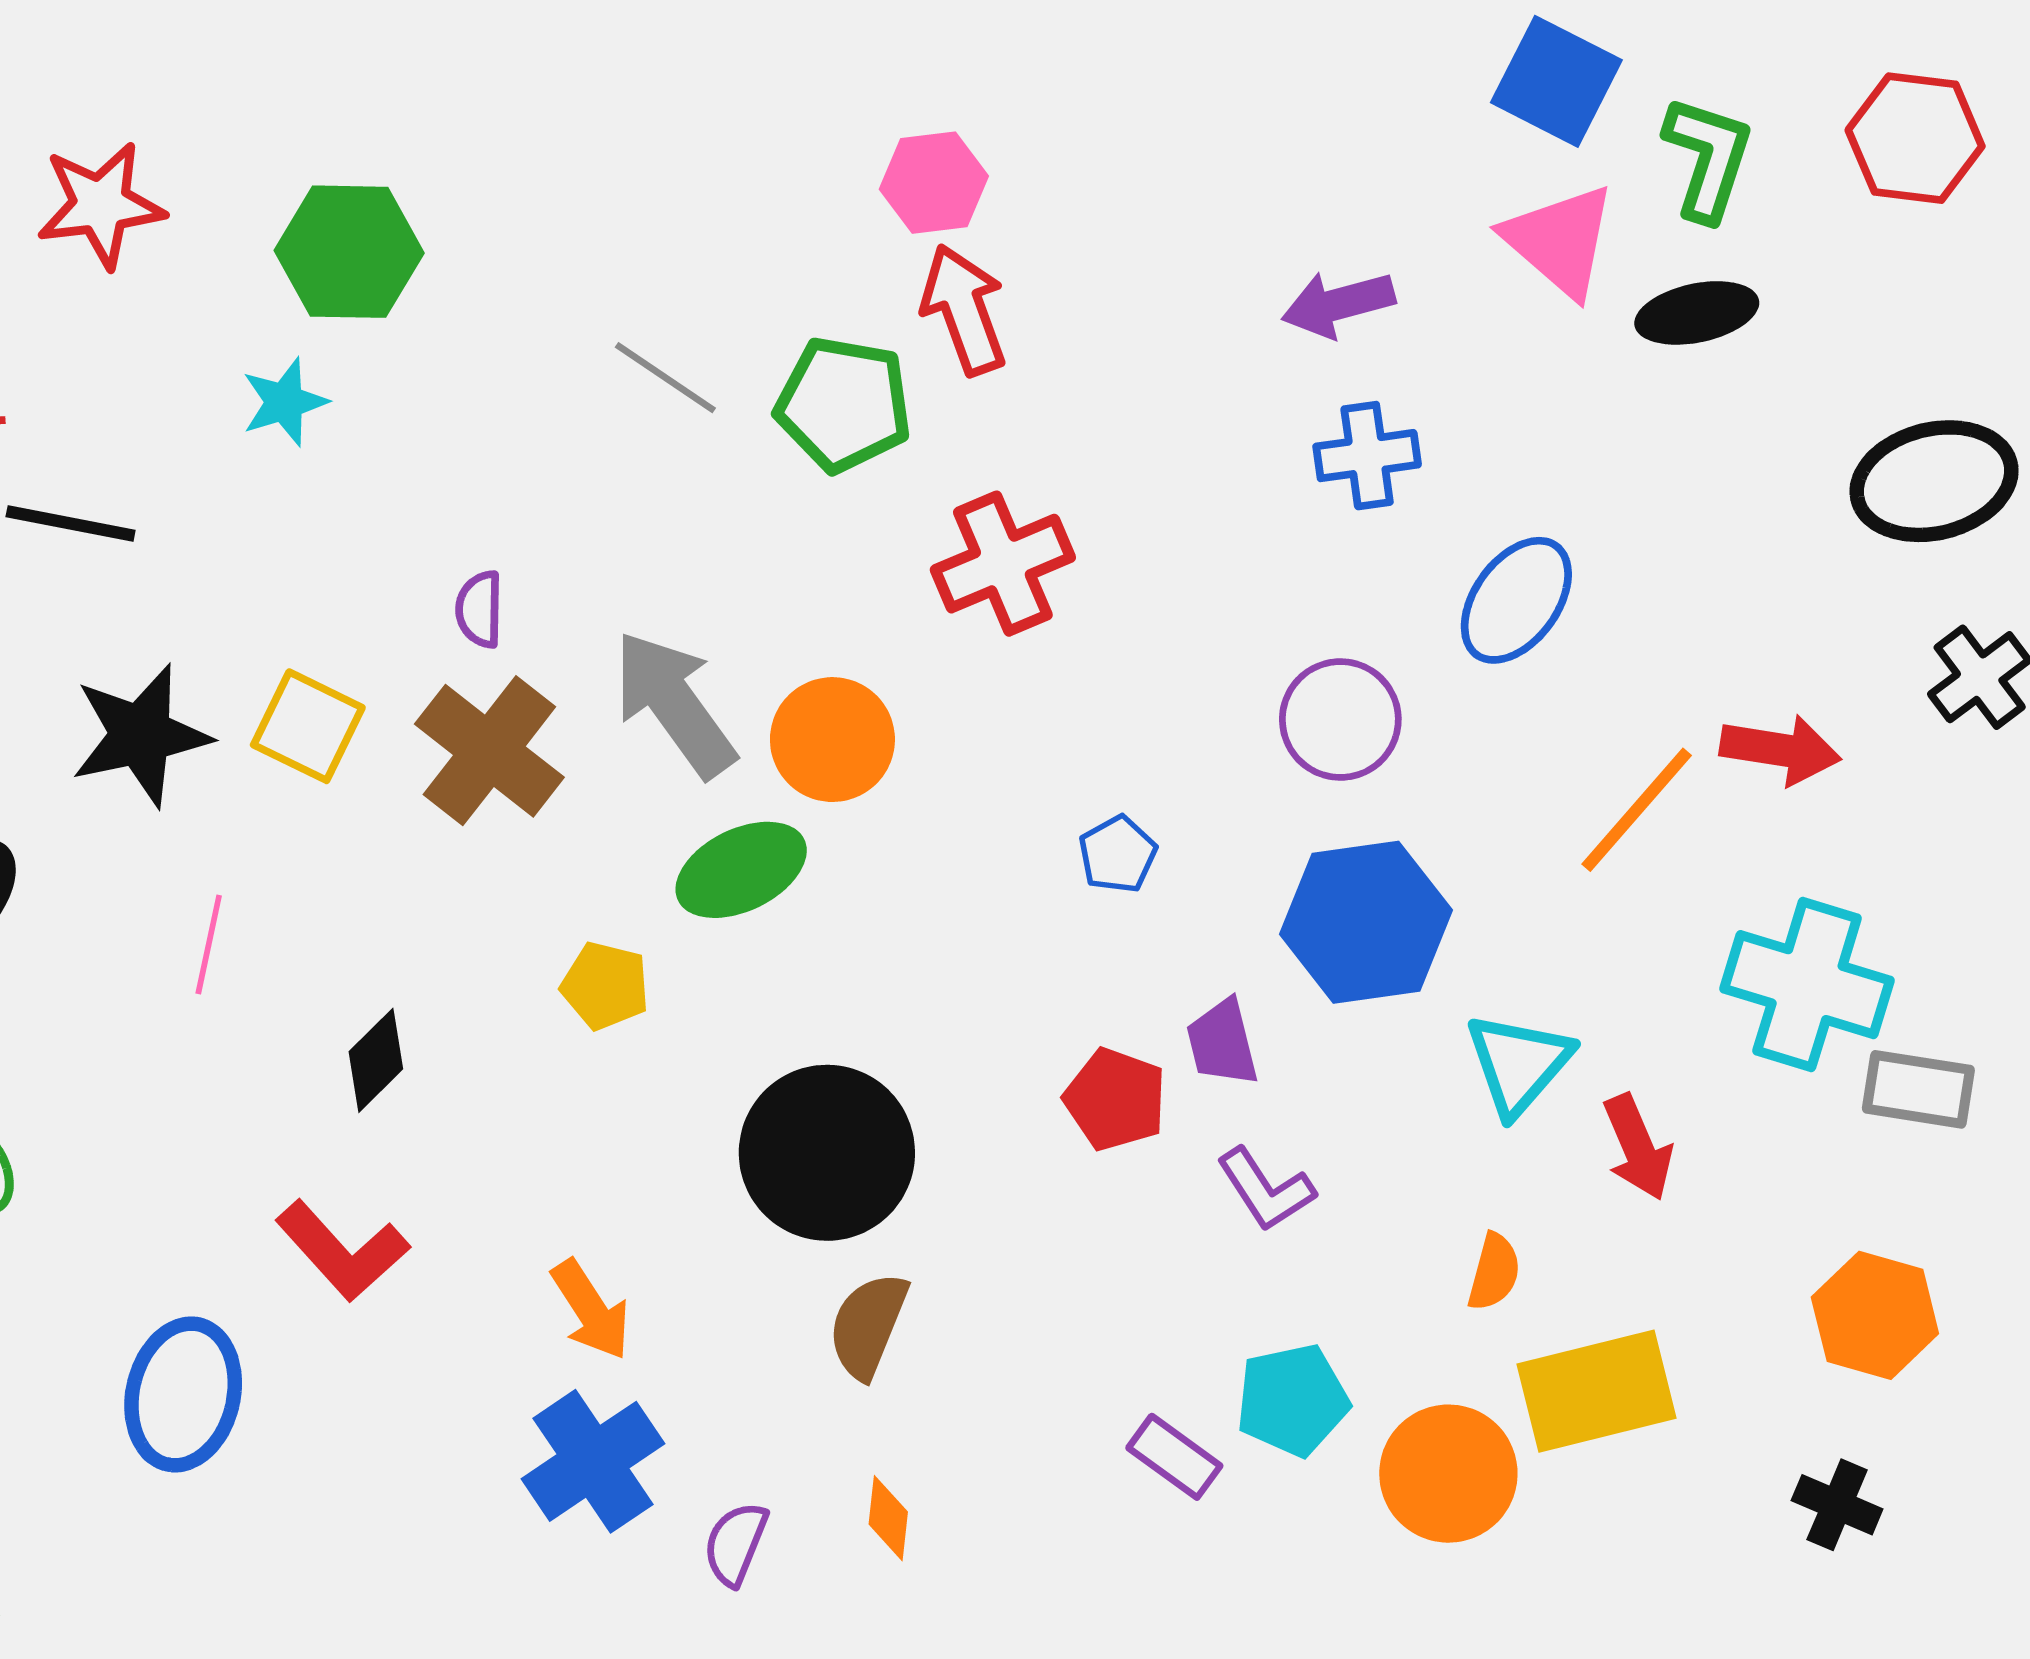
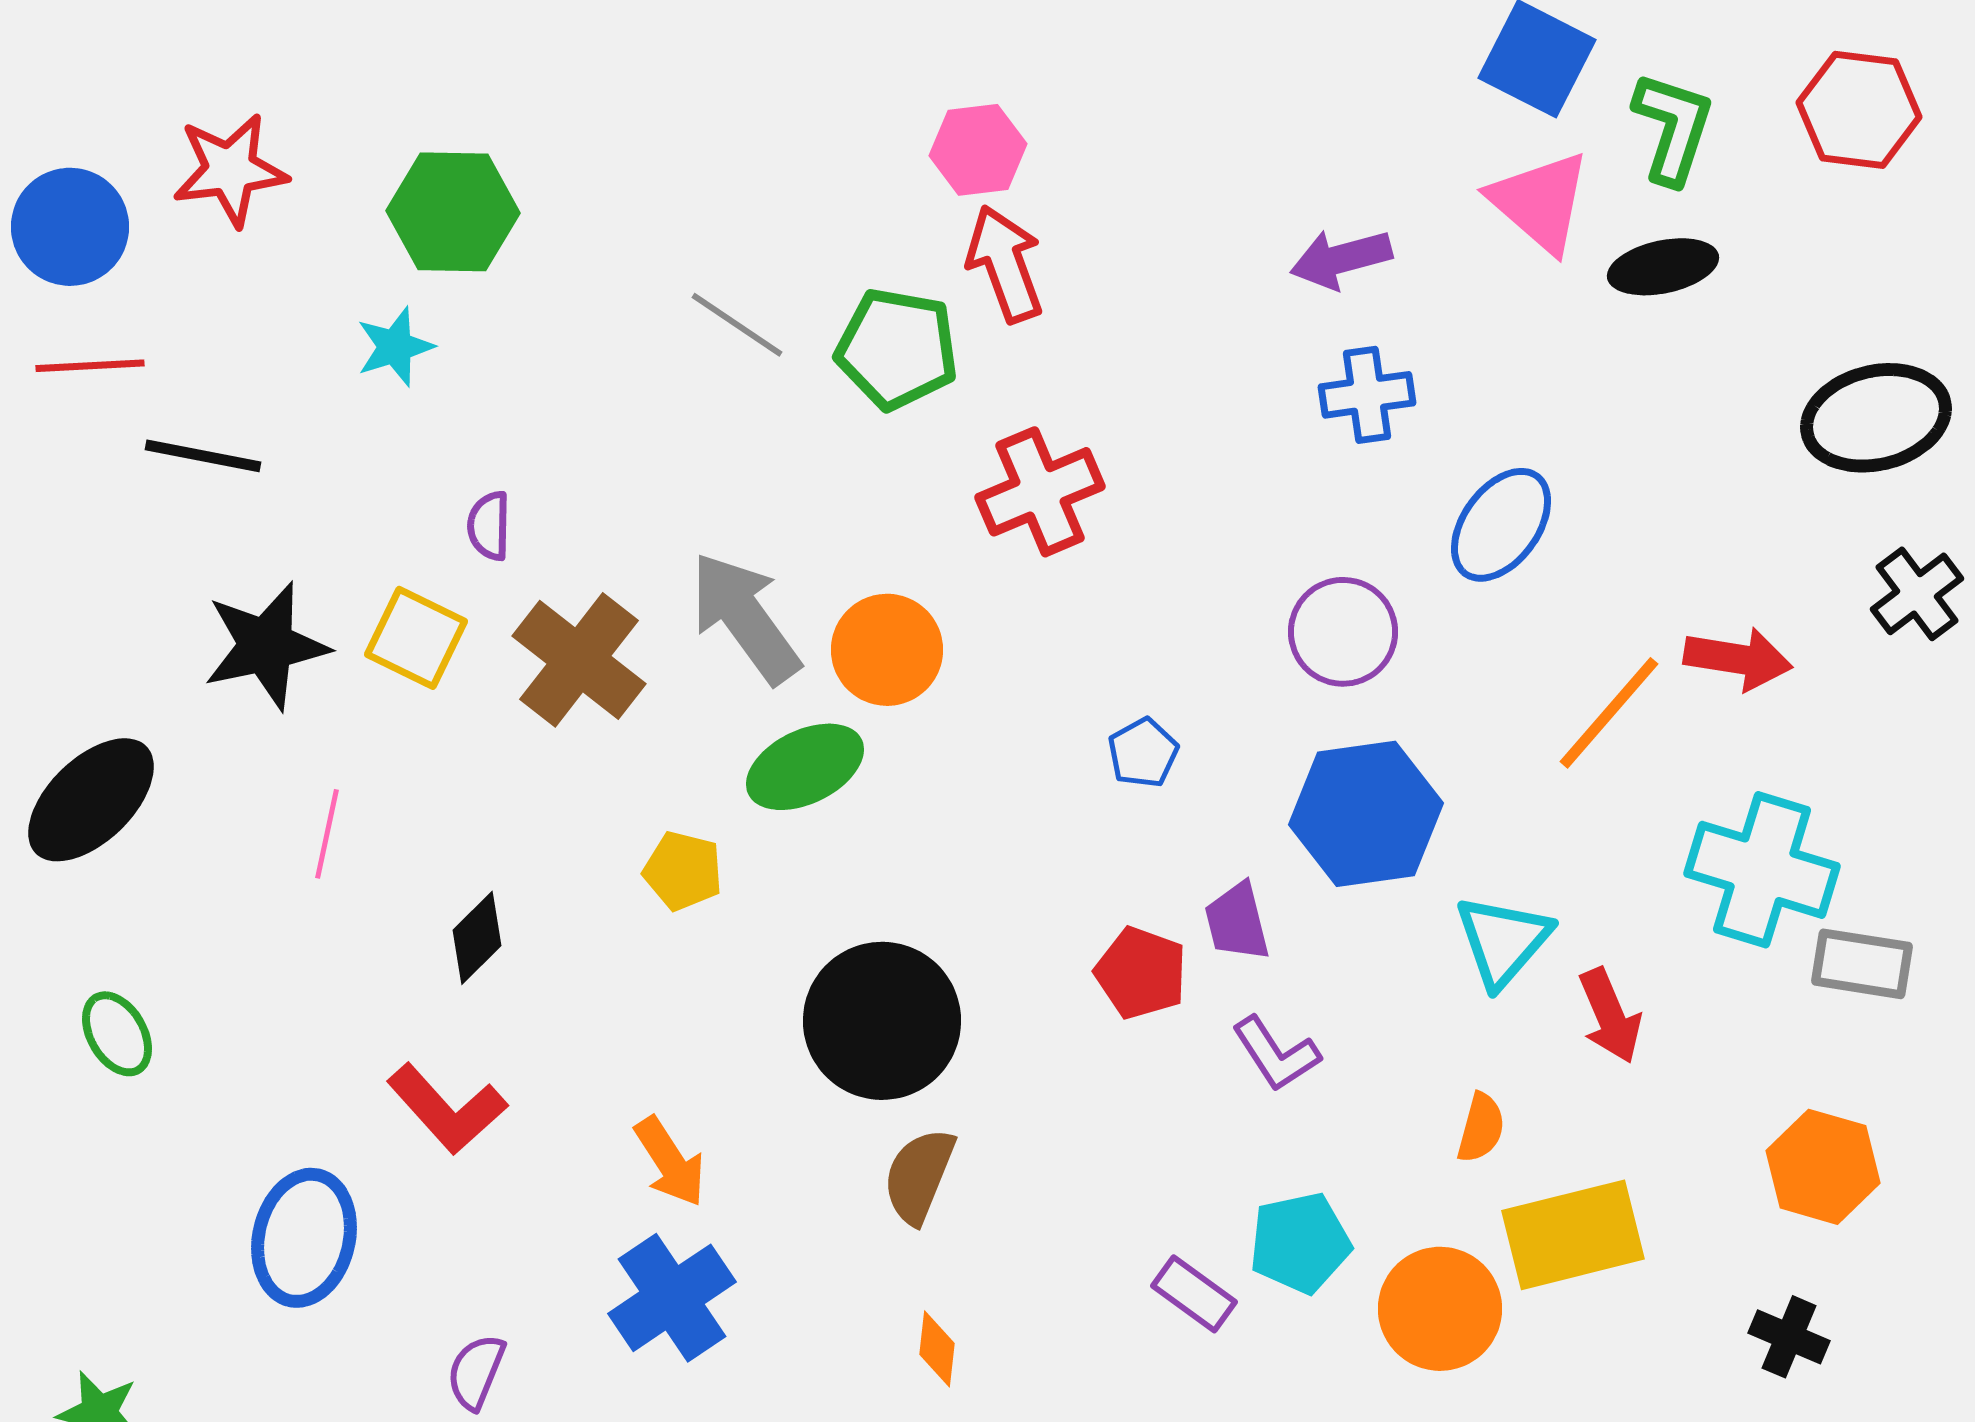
purple semicircle: (479, 609) -> (489, 526), moved
purple semicircle: (736, 1544) -> (476, 1372), moved

